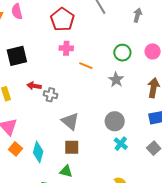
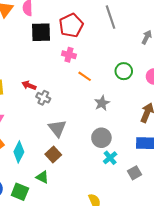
black square: (17, 56) -> (41, 32), moved
gray star: (116, 80) -> (102, 103), moved
cyan cross: (121, 144) -> (110, 158), moved
brown square: (72, 147) -> (53, 155), turned 35

